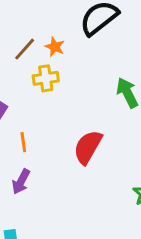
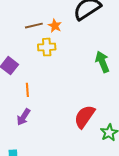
brown line: (25, 49) -> (34, 26), turned 30
red semicircle: (88, 147) -> (84, 117), moved

